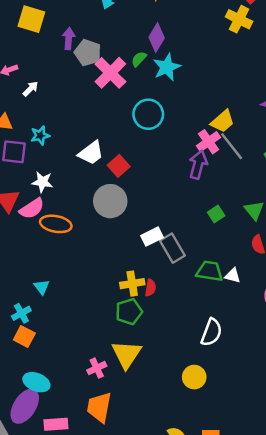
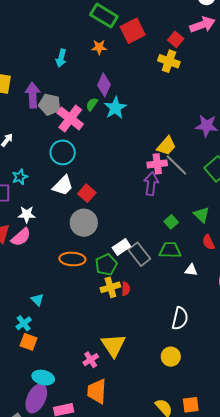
purple arrow: (69, 39) -> (33, 95), size x1.4
cyan circle: (148, 114) -> (63, 152), moved
pink cross: (209, 142) -> (157, 164), turned 36
orange ellipse: (56, 224) -> (72, 259), moved
green trapezoid: (210, 271) -> (170, 250), moved
green pentagon: (129, 312) -> (106, 265), moved

